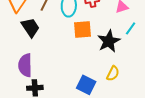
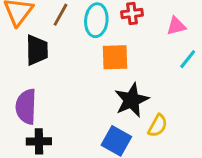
black trapezoid: (30, 27) -> (37, 50), turned 30
black star: (109, 41) -> (132, 100), moved

